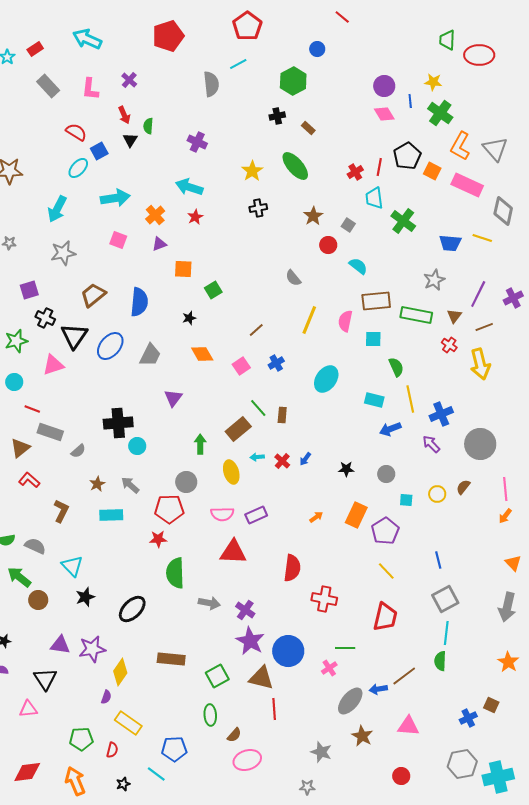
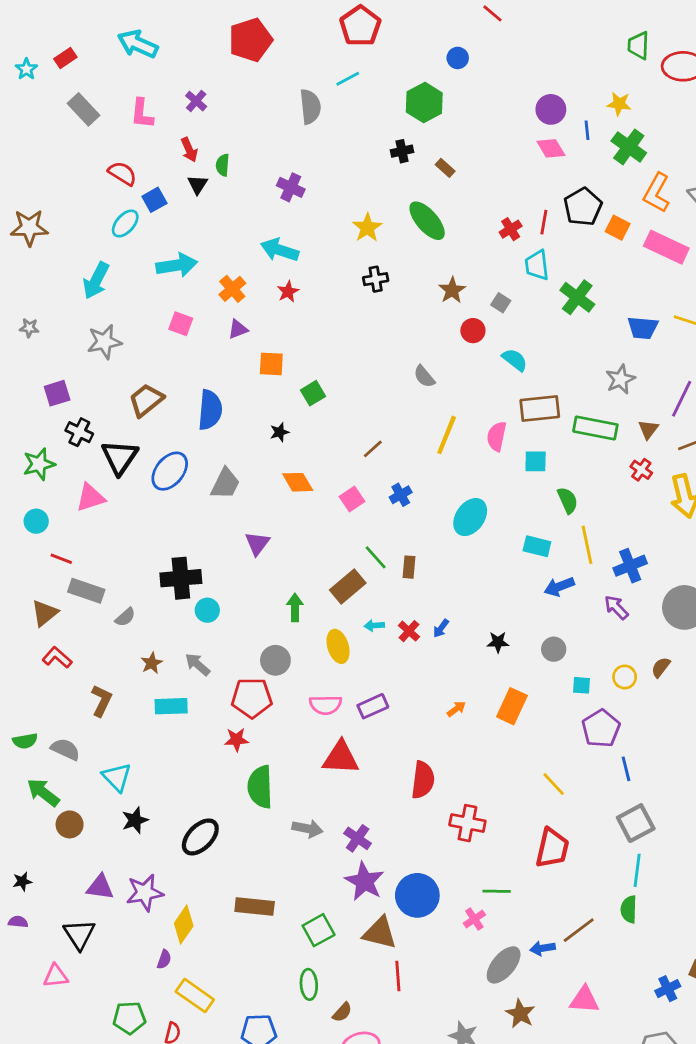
purple pentagon: (385, 531) -> (601, 728), moved

